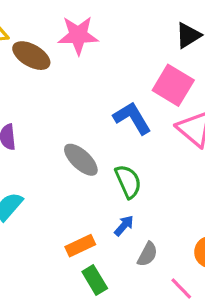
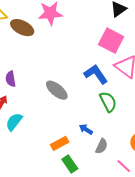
blue L-shape: (132, 118) -> (96, 74), moved
green semicircle: (128, 181) -> (108, 102), moved
blue arrow: (124, 226) -> (86, 129), turned -96

